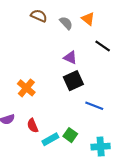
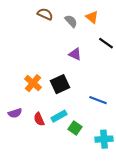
black square: (73, 81) -> (60, 84), moved
cyan rectangle: (50, 139) -> (59, 116), moved

